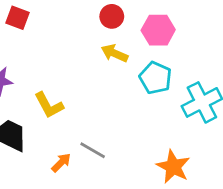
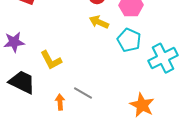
orange arrow: (61, 163) -> (60, 102), turned -49

